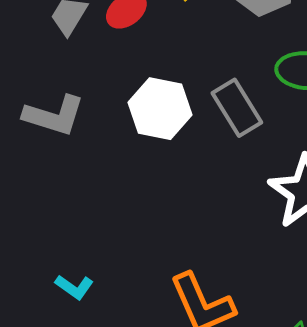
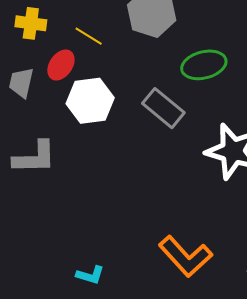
white hexagon: (160, 109) -> (90, 101), moved

